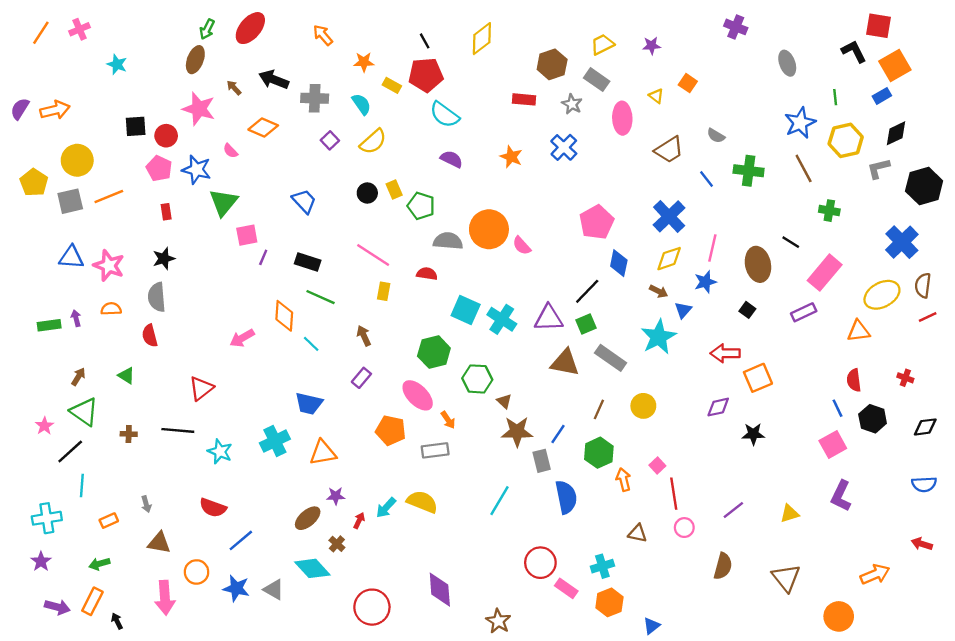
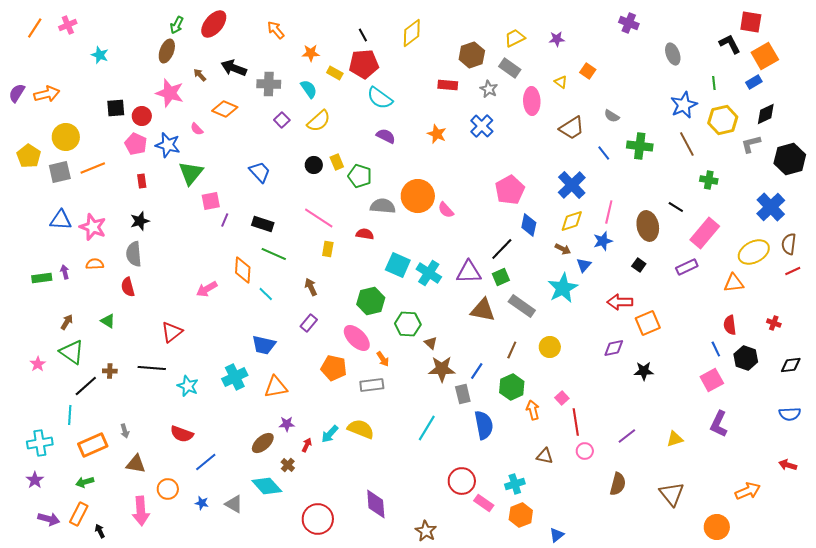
black line: (70, 452) -> (86, 386), moved
orange rectangle: (109, 521) -> (93, 445), size x1.8
blue star: (236, 588) -> (202, 503), size x0.6

